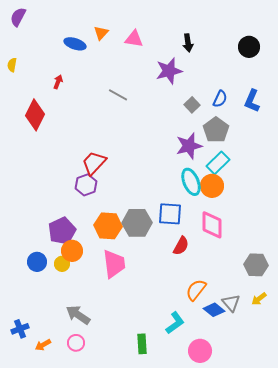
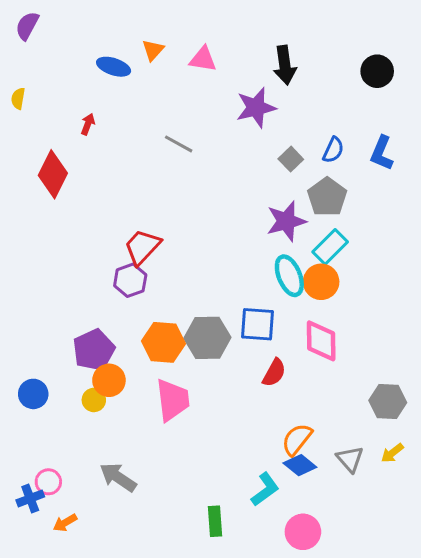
black arrow: (188, 43) -> (285, 65), size x1.4
blue circle: (37, 262) -> (33, 394), moved
blue diamond: (214, 310) -> (300, 465), moved
pink circle: (76, 343) -> (48, 482), moved

